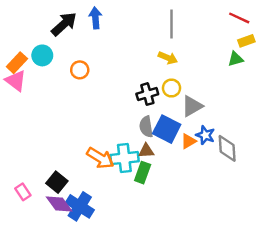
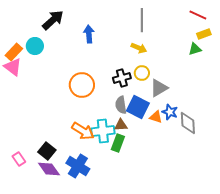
blue arrow: (95, 18) -> (89, 34), moved
orange circle: (80, 70) -> (82, 85), moved, size x1.6
orange triangle: (188, 141) -> (156, 117), turned 48
blue cross: (80, 206) -> (78, 166), moved

